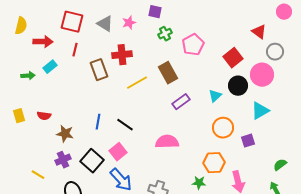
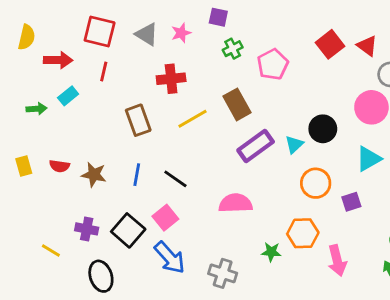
red square: (233, 58) -> (330, 44), moved
brown rectangle: (99, 70) -> (138, 120), moved
black circle: (238, 86) -> (323, 129), moved
cyan triangle: (215, 96) -> (294, 145), moved
purple rectangle: (181, 102) -> (256, 146), size x1.4
brown star: (65, 134) -> (94, 175), moved
purple cross: (63, 160) -> (87, 229), turned 35
green star: (199, 183) -> (271, 252), moved

